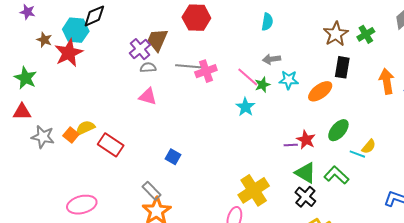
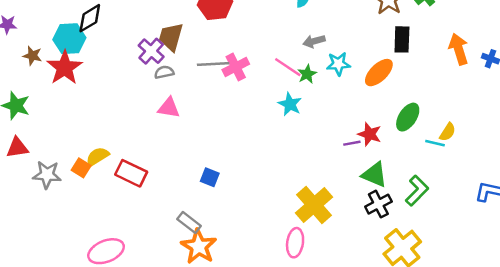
green L-shape: (336, 175) -> (417, 191), moved, turned 100
black cross: (305, 197) -> (378, 204), turned 30

